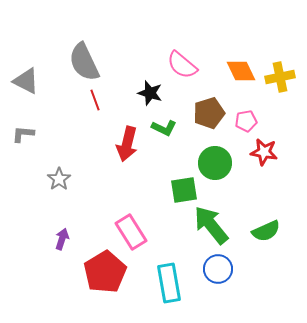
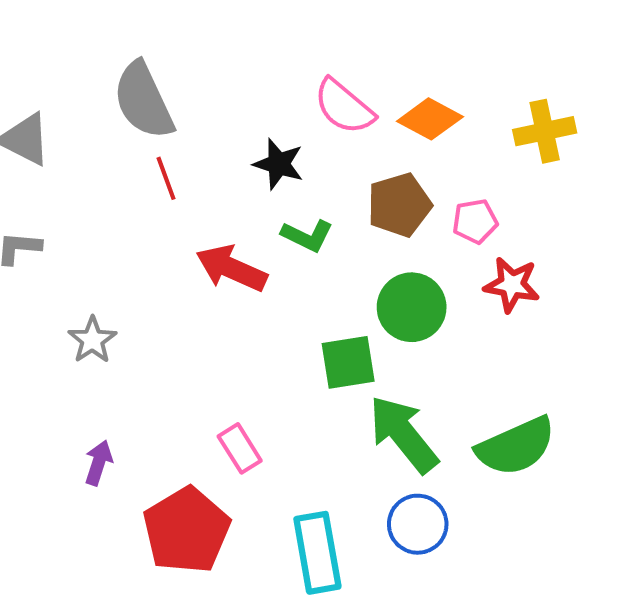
orange diamond: (241, 71) -> (430, 119), moved, turned -36
red arrow: (127, 144) -> (231, 268), turned 100
green semicircle: (266, 231) -> (516, 446), size x1.4
pink rectangle: (131, 232) -> (240, 448), size x0.7

